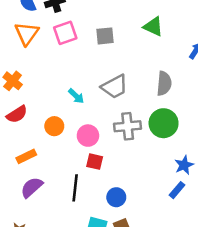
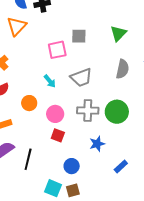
green triangle: (153, 26) -> (118, 33), turned 42
pink square: (65, 33) -> (57, 50), moved
gray semicircle: (164, 83) -> (123, 69), moved
blue star: (184, 165) -> (97, 144), moved
black line: (75, 188) -> (28, 159), moved

